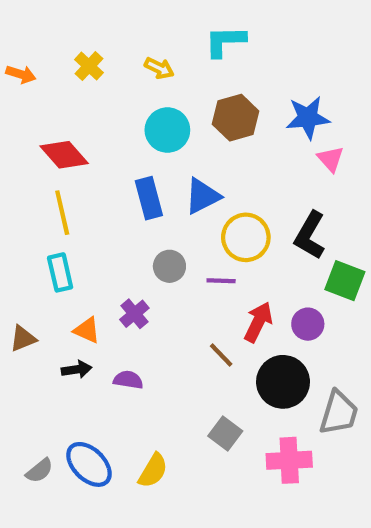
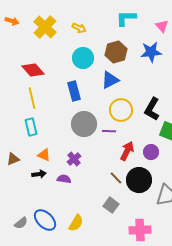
cyan L-shape: (225, 41) -> (126, 18), moved
yellow cross: (89, 66) -> (45, 27), size x1.6
orange arrow: (21, 74) -> (12, 21), moved
pink triangle: (330, 159) -> (162, 26), moved
blue triangle: (203, 196) -> (110, 80), moved
gray circle: (169, 266) -> (84, 124), size x1.6
purple cross: (134, 314) -> (74, 159), moved
brown line: (221, 355) -> (116, 178), moved
pink cross: (289, 460) -> (140, 230), moved

